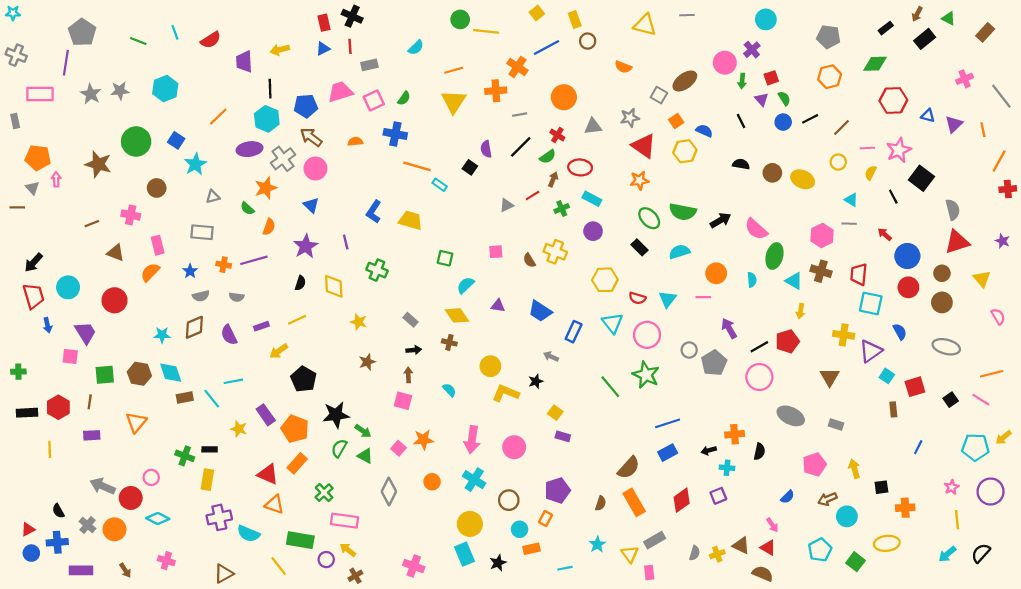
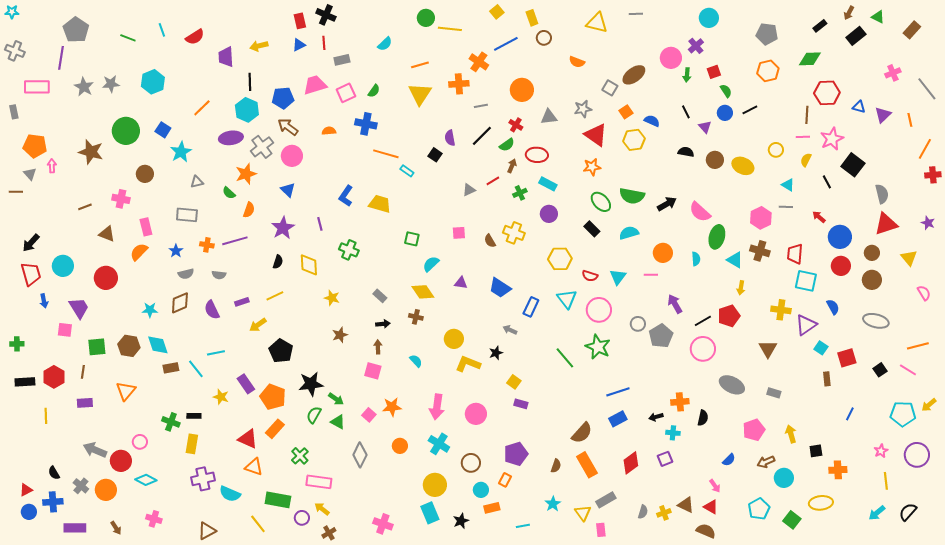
purple triangle: (762, 99) -> (705, 127), moved
brown line: (841, 127) -> (807, 115), moved, turned -42

